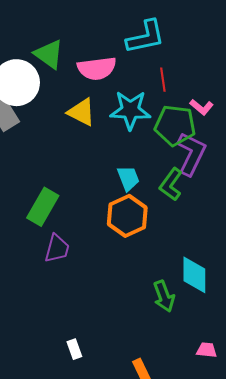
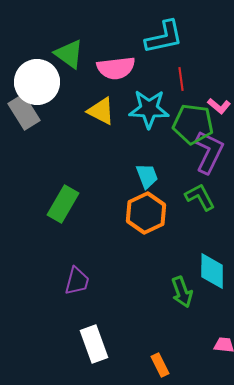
green L-shape: (171, 184) -> (200, 197), moved, turned 116
purple trapezoid: (57, 248) -> (77, 281), moved
white rectangle: (74, 349) -> (94, 344), size x1.8

